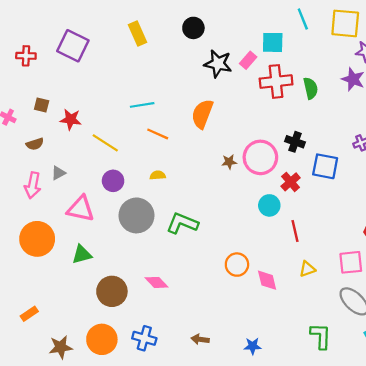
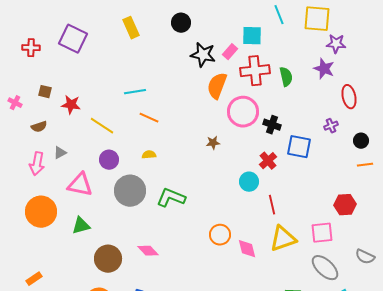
orange semicircle: (202, 114) -> (217, 86), moved
pink circle: (260, 157) -> (243, 112), moved
yellow triangle: (307, 269) -> (283, 239), size x1.8

